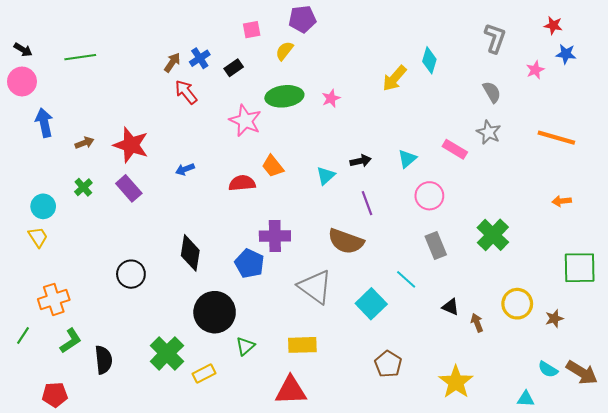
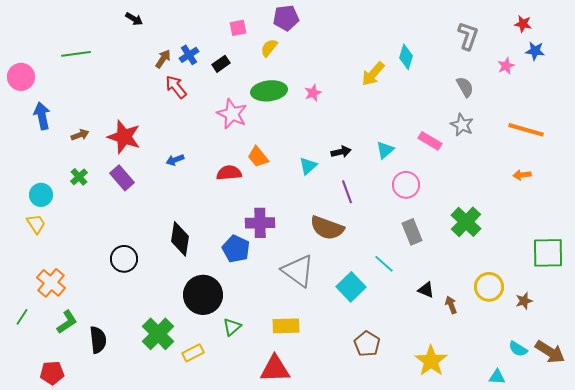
black arrow: (23, 50) -> (134, 19), moved
orange arrow: (562, 201) -> (522, 175), moved
orange cross: (54, 299) -> (51, 283), turned -32

